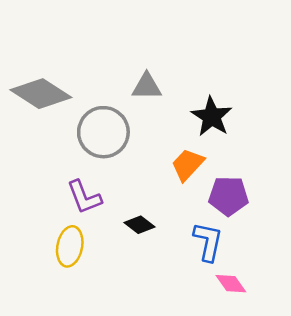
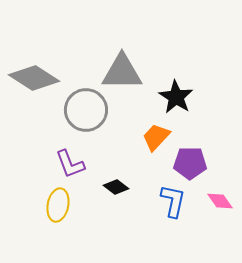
gray triangle: (147, 86) -> (122, 72), size x1.6
pink diamond: (231, 284) -> (220, 201), moved

